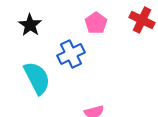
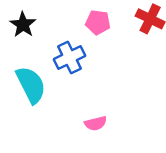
pink pentagon: (96, 23) -> (98, 22), turned -30

